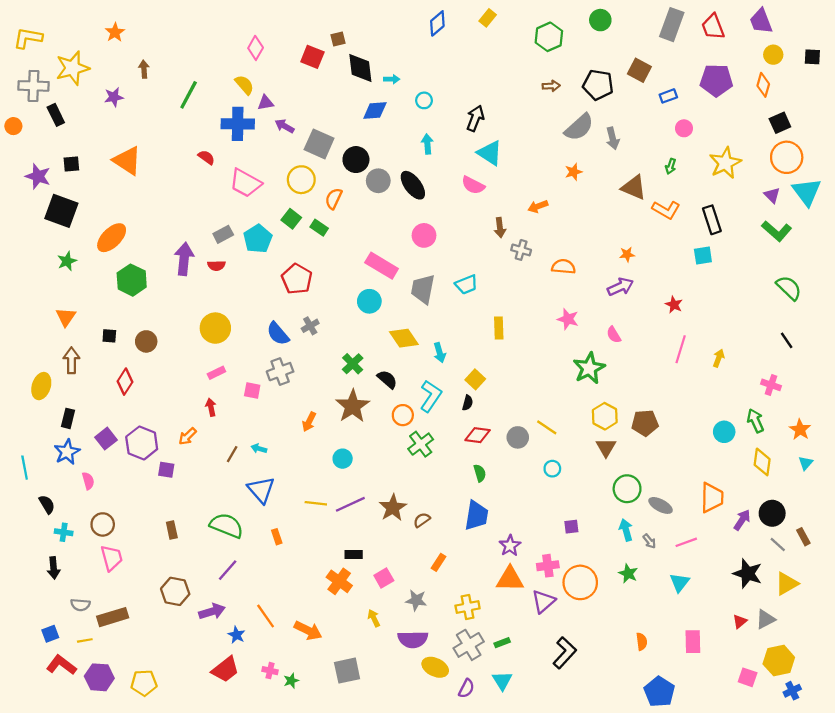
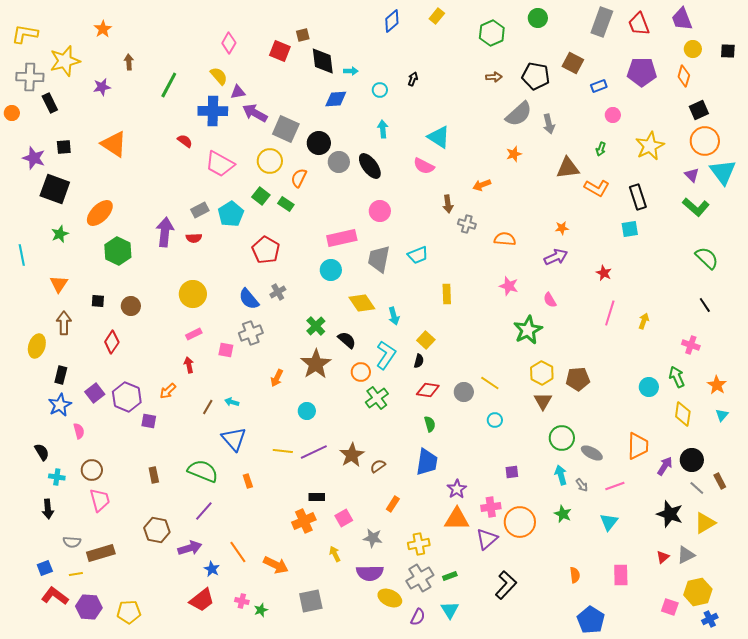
black arrow: (475, 118) -> (413, 79), moved, size x0.6
purple arrow: (285, 126) -> (255, 113), size x1.4
brown triangle: (634, 187) -> (568, 168), turned -30
pink rectangle: (382, 266) -> (342, 238), turned -44
cyan line: (25, 468) -> (22, 255), moved
orange cross: (339, 581) -> (304, 521), turned 30

